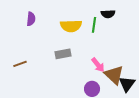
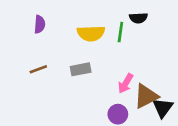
brown line: (20, 64) -> (38, 69), moved
pink arrow: (98, 65) -> (126, 83), turned 70
brown triangle: (114, 75) -> (146, 96), turned 50

